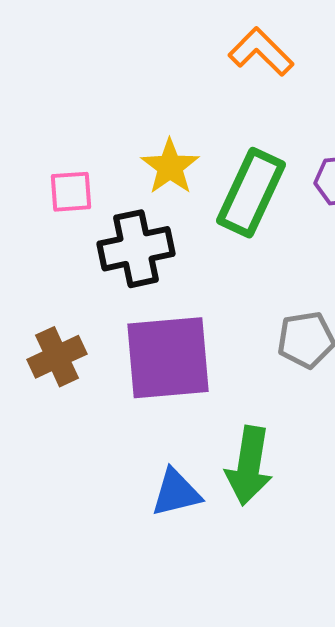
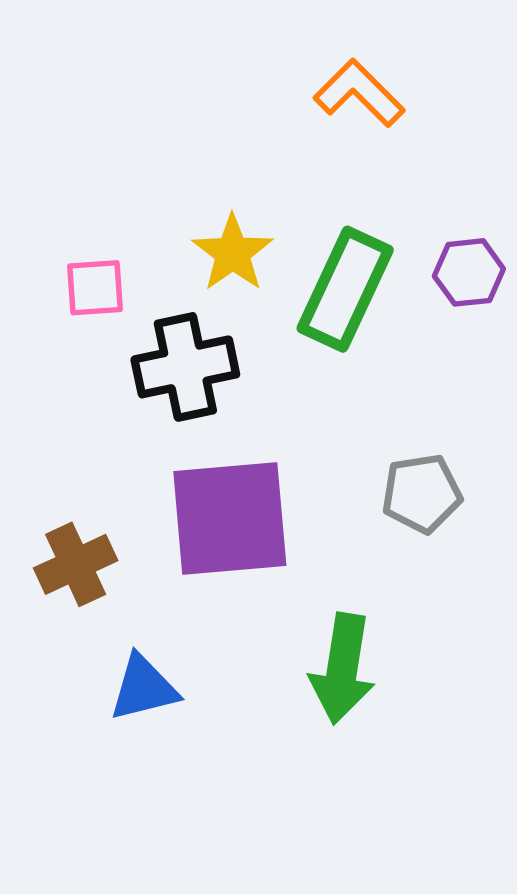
brown cross: (57, 357) -> (76, 564), moved
blue triangle: (176, 493) -> (144, 688), moved

